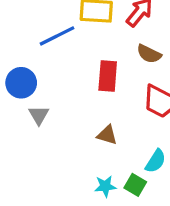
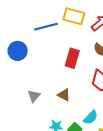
gray triangle: (39, 115) -> (34, 96), moved

